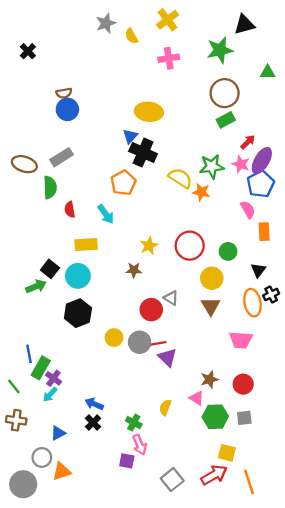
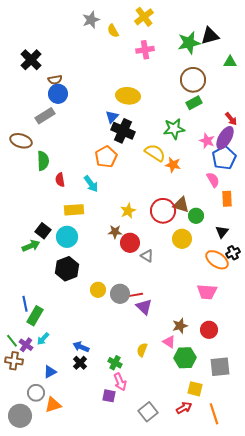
black triangle: (244, 24) -> (210, 36), moved
black cross: (28, 51) -> (31, 60), moved, size x1.5
red arrow: (248, 142) -> (231, 119), moved, turned 96
gray rectangle: (62, 157) -> (45, 116), moved
green star: (212, 166) -> (174, 129), moved
orange ellipse: (252, 303) -> (217, 260), turned -45
brown triangle: (211, 306) -> (181, 205), moved, turned -42
red circle: (151, 310) -> (130, 243), moved
purple cross: (53, 378) -> (26, 345), moved
green line: (14, 386) -> (12, 341), moved
gray square: (244, 418) -> (220, 367), moved, size x1.5
red arrow: (214, 475) -> (184, 408), size x0.7

